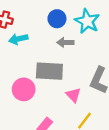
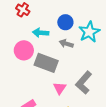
cyan arrow: (18, 39) -> (41, 33), moved
pink circle: (24, 89) -> (24, 50), moved

